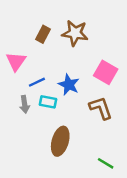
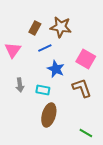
blue line: (37, 82) -> (45, 48), moved
cyan rectangle: (48, 102) -> (43, 90), moved

